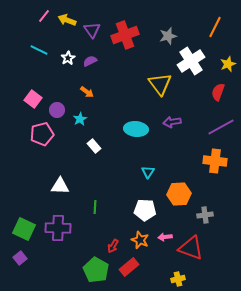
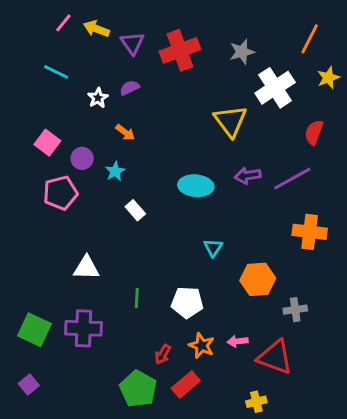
white star: (68, 58) -> (98, 98), moved
yellow star: (228, 64) -> (328, 78), moved
purple line: (221, 127) -> (292, 179), moved
white pentagon: (145, 210) -> (187, 302), moved
purple square: (20, 258) -> (29, 384), moved

